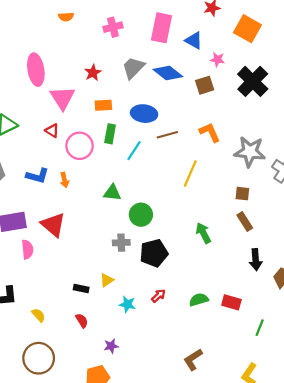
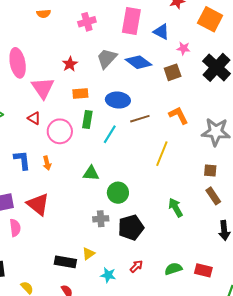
blue L-shape: (37, 176) -> (22, 160), turned -110
black rectangle: (81, 288) -> (65, 262), size x1.5

